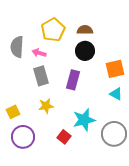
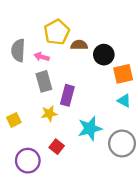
brown semicircle: (85, 30) -> (79, 45), moved
black circle: (85, 51) -> (104, 55), moved
purple rectangle: (73, 80) -> (67, 95), moved
purple circle: (23, 137) -> (28, 161), moved
red square: (64, 137) -> (57, 147), moved

